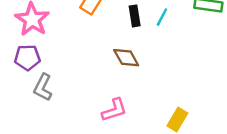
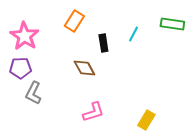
black rectangle: (135, 16) -> (103, 43), moved
brown diamond: (126, 58) -> (84, 68), moved

